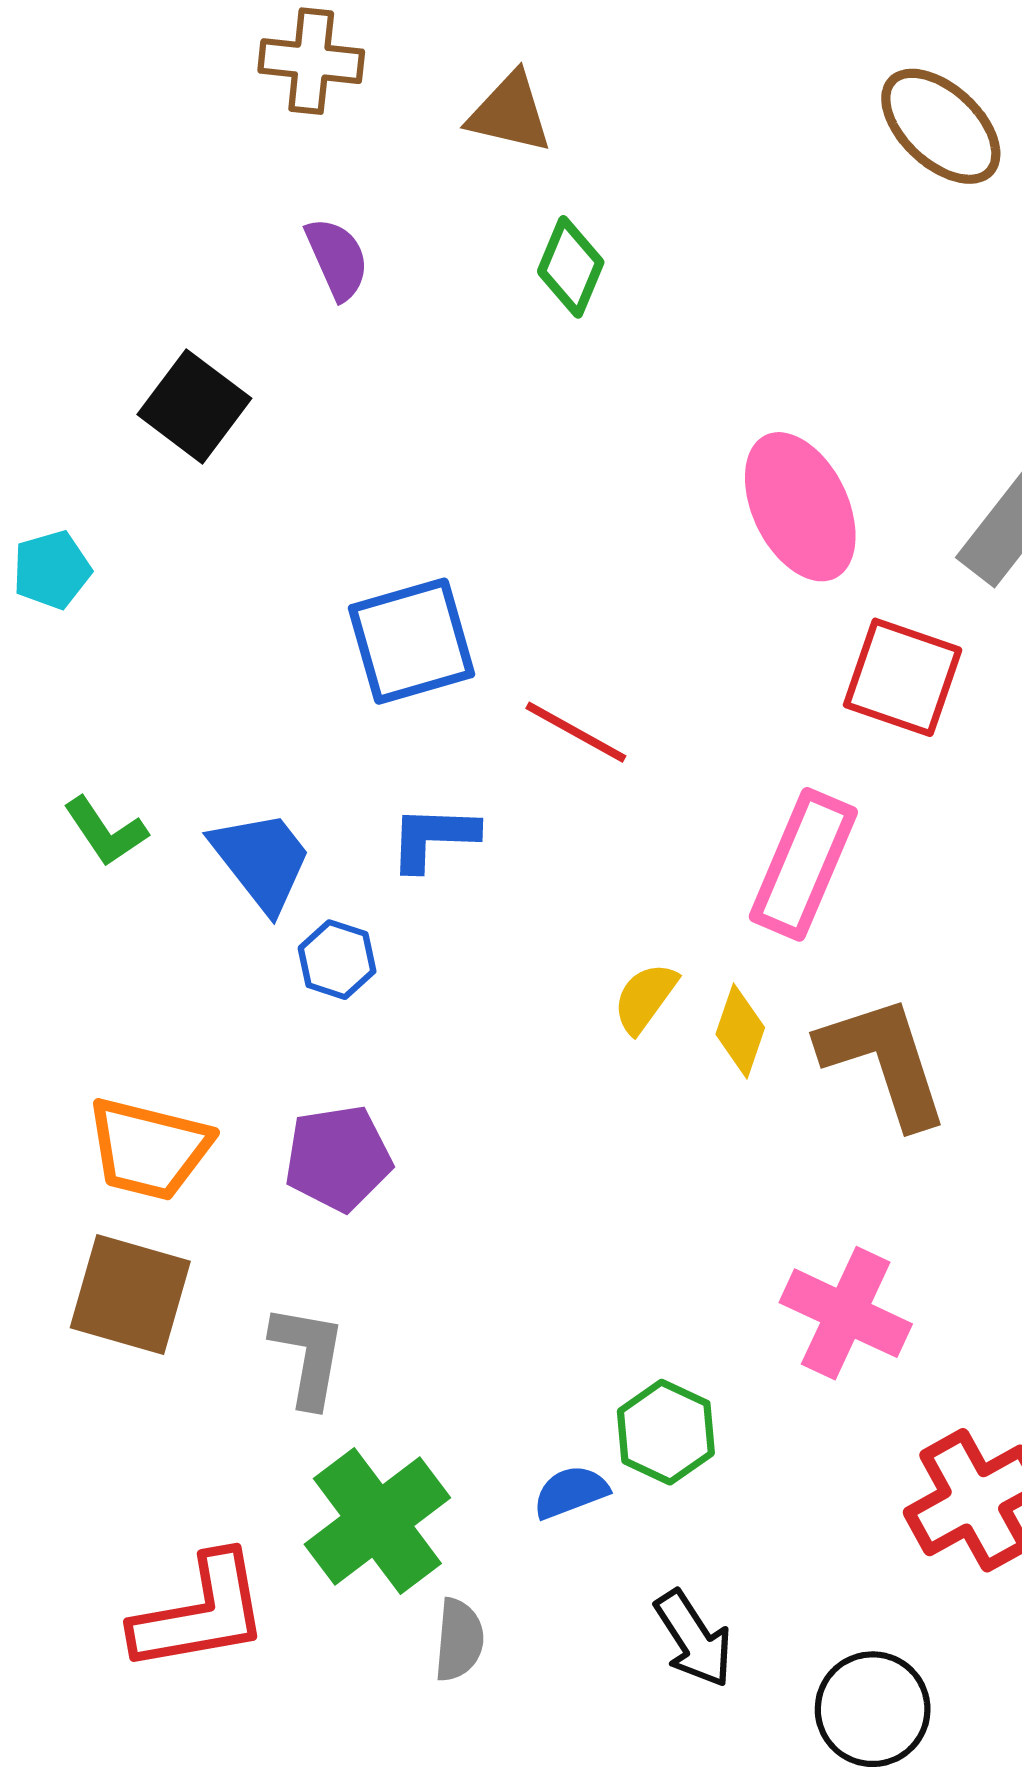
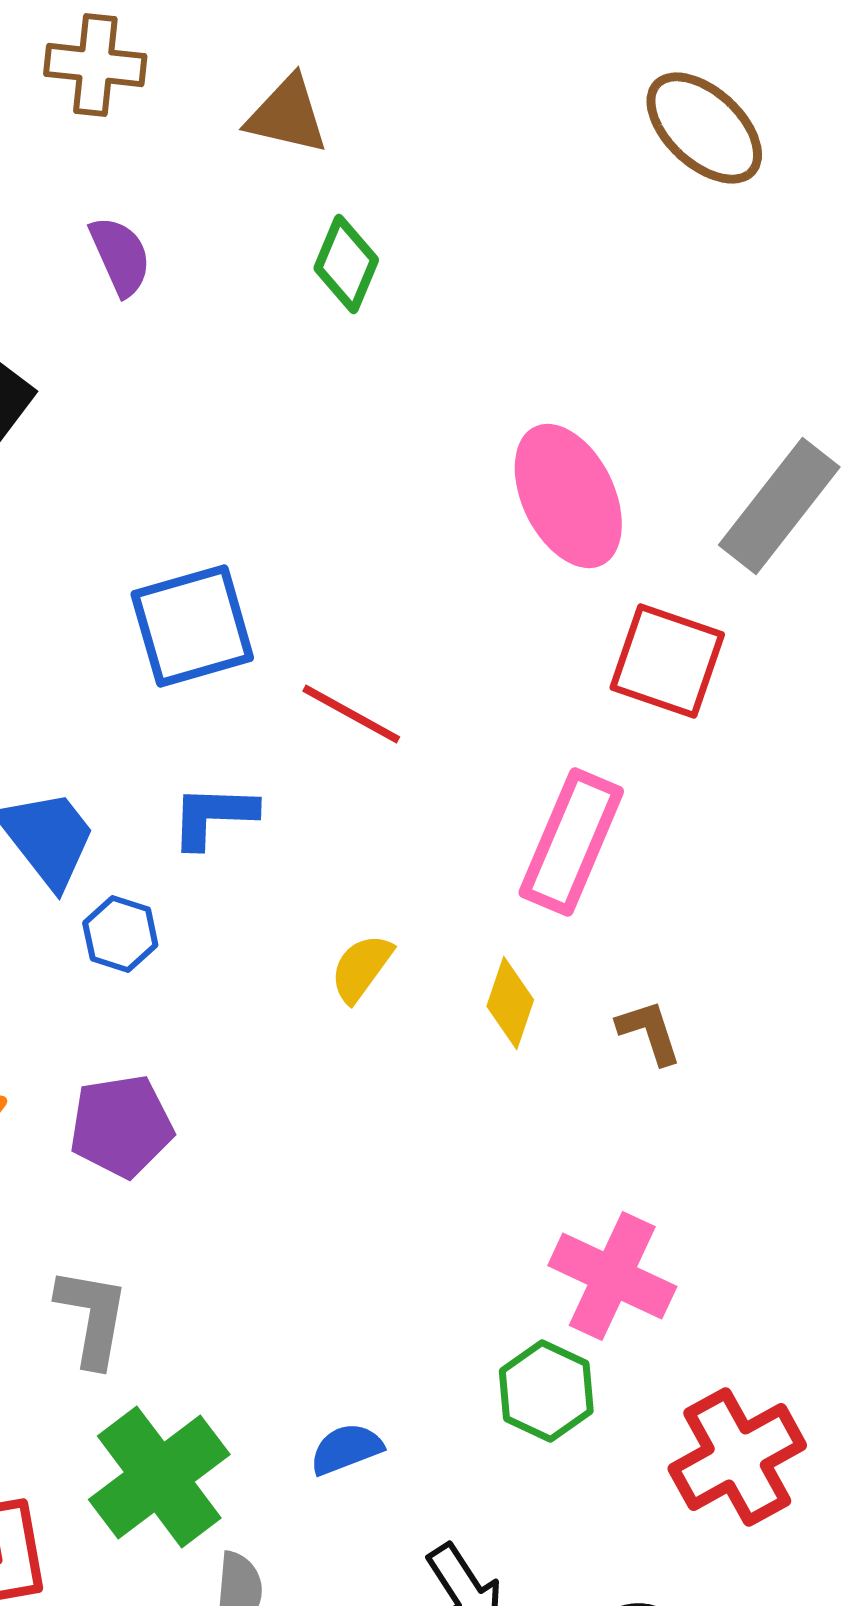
yellow semicircle: (645, 998) -> (361, 968), moved
brown L-shape: (884, 1061) -> (649, 1032), size x0.5
green hexagon: (666, 1432) -> (546, 1391), moved

